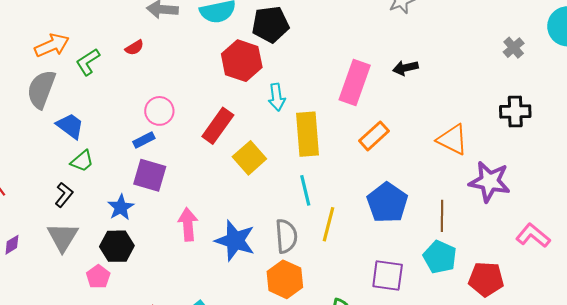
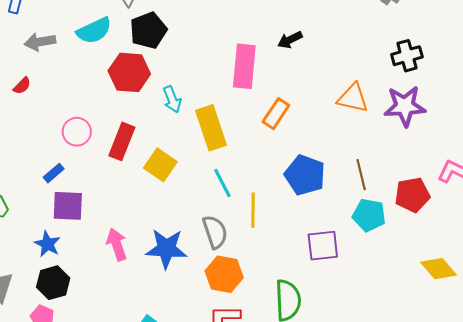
pink circle: (159, 111) -> (77, 132), moved
purple star: (490, 182) -> (405, 106), moved
red pentagon: (486, 279) -> (412, 195), moved

